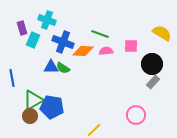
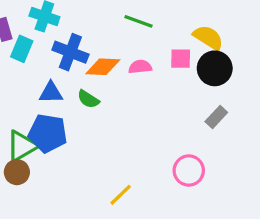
yellow semicircle: (162, 33) -> (208, 38), moved
green line: (100, 34) -> (138, 21), moved
black circle: (152, 64) -> (215, 68), moved
green semicircle: (63, 68) -> (88, 99), moved
blue pentagon: (52, 107) -> (48, 133), moved

